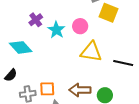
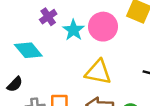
pink circle: (80, 26) -> (103, 27), size x1.5
yellow triangle: (91, 52) -> (98, 72), moved

